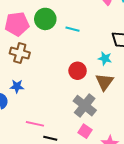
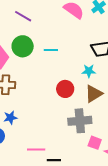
brown triangle: (105, 82) -> (94, 94), turned 36
gray cross: (85, 106) -> (80, 121), turned -30
pink square: (85, 131) -> (95, 143), moved

